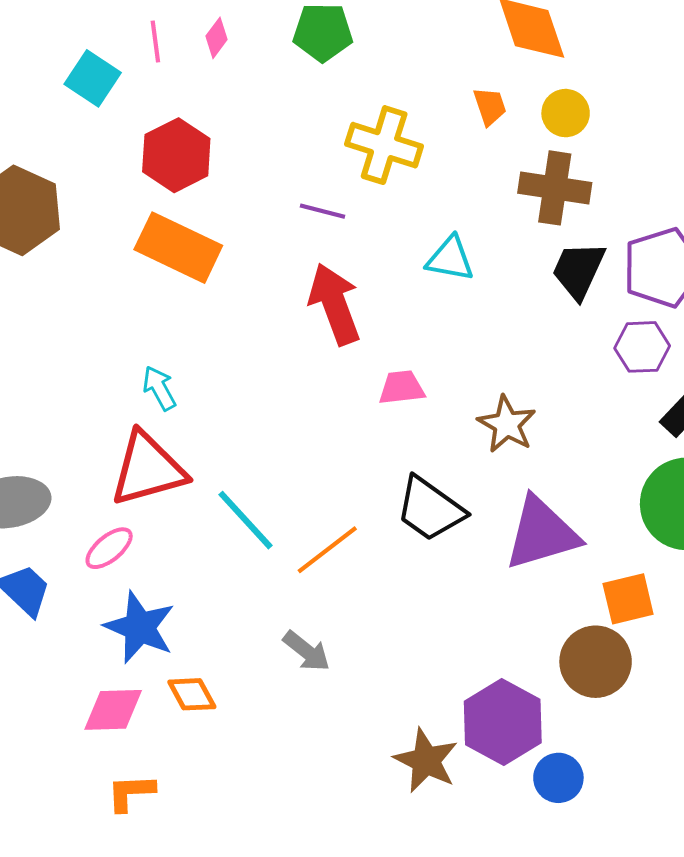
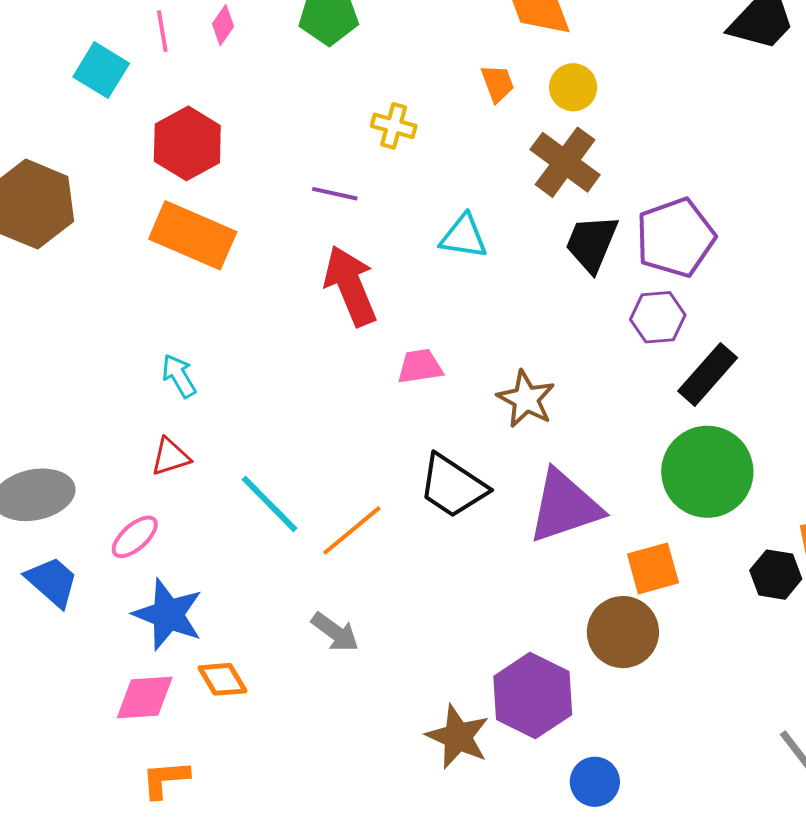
yellow cross: (384, 145) -> (394, 126), size x0.6
brown cross: (555, 188) -> (565, 162), turned 30
red triangle: (148, 469) -> (170, 457), size x0.5
blue circle: (558, 778) -> (595, 782), moved

